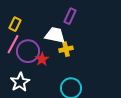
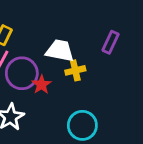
purple rectangle: (70, 16) -> (111, 42), moved

